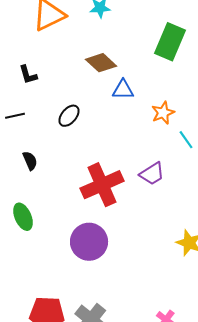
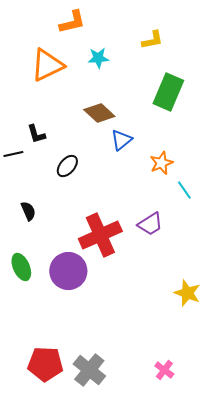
black L-shape: (28, 75) -> (36, 134), moved
blue triangle: (123, 90) -> (121, 140), turned -40
black line: (15, 116) -> (13, 154), moved
purple circle: (89, 242) -> (68, 271), moved

